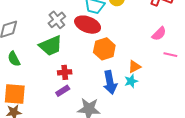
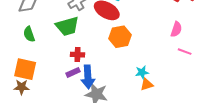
pink semicircle: (159, 34) -> (176, 29), turned -35
orange triangle: (134, 67) -> (147, 85), moved
blue arrow: (110, 82) -> (88, 77), moved

